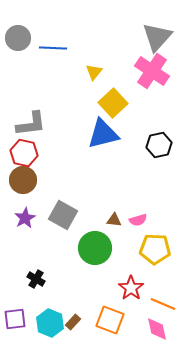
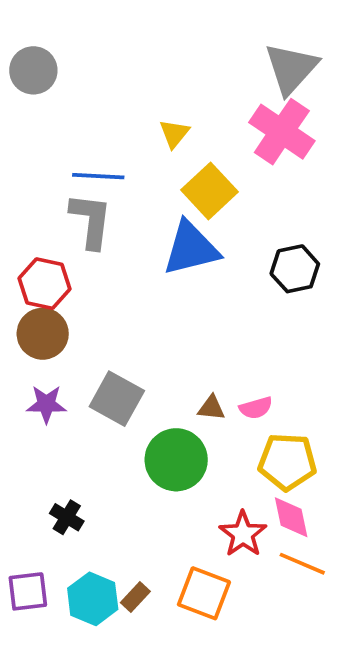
blue line: (53, 48) -> (98, 176), moved
gray L-shape: (31, 124) -> (91, 221), moved, turned -76
purple star: (25, 218) -> (46, 404), turned 30
pink diamond: (157, 329) -> (291, 517), moved

